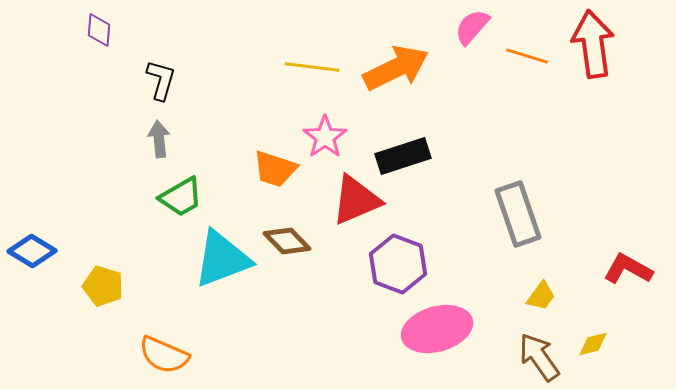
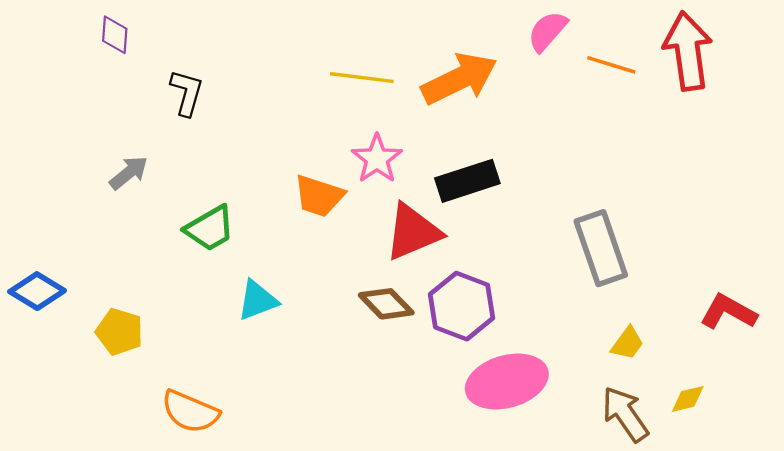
gray arrow: (159, 139) -> (129, 173), moved, turned 57
brown diamond: (287, 241) -> (386, 304), moved
cyan triangle: (222, 259) -> (257, 300), size x0.6

